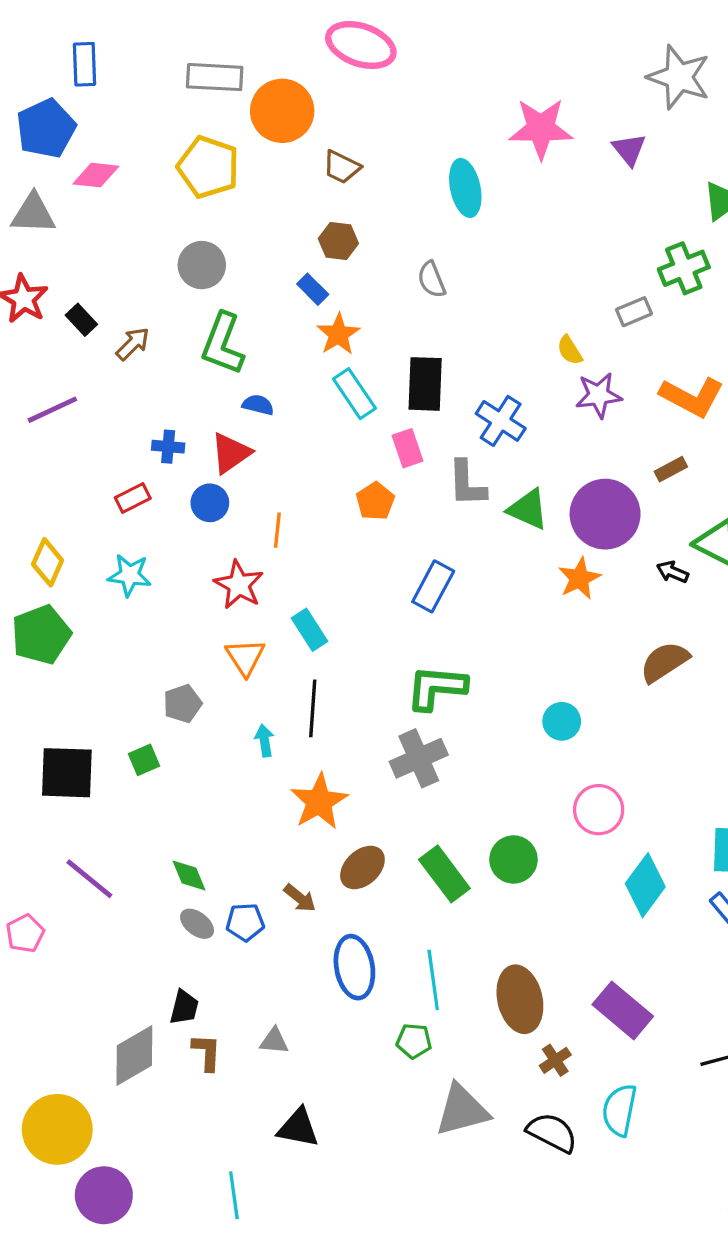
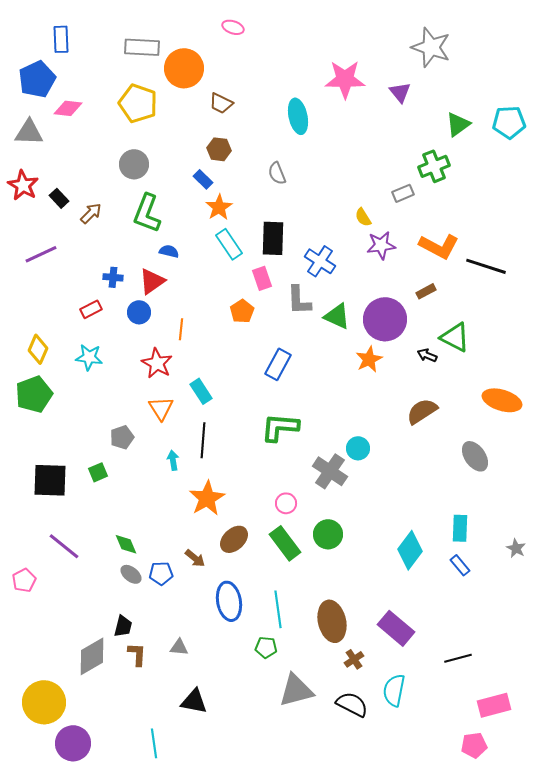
pink ellipse: (361, 45) -> (233, 27), size x0.5
gray cross: (419, 758) -> (330, 471), moved, turned -32
pink circle: (599, 810) -> (286, 503), moved, size x0.7

